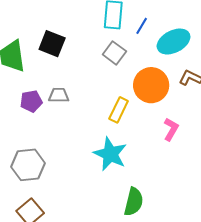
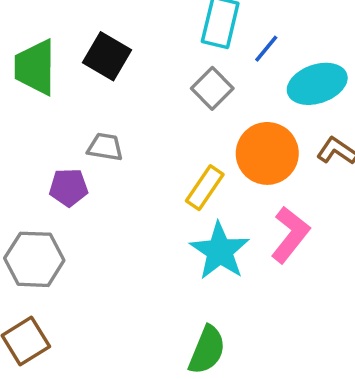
purple pentagon: (31, 101) -> (69, 187), moved
pink L-shape: (171, 129) -> (290, 235), size x1.4
cyan star: (110, 154) -> (220, 251), moved

